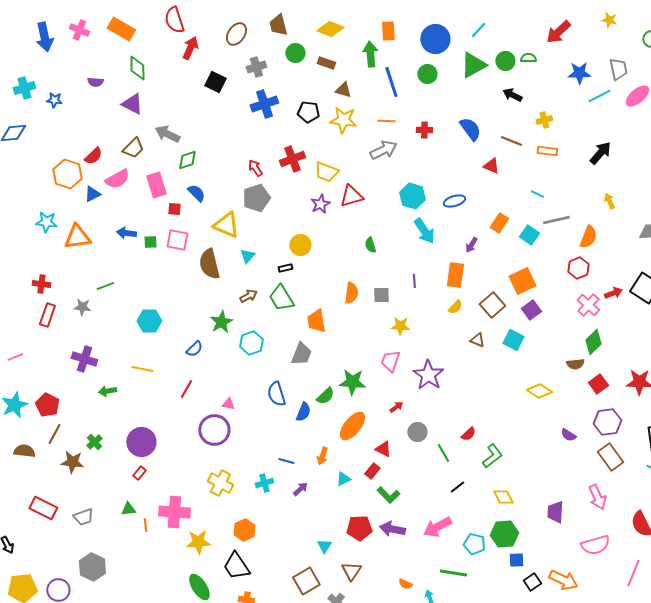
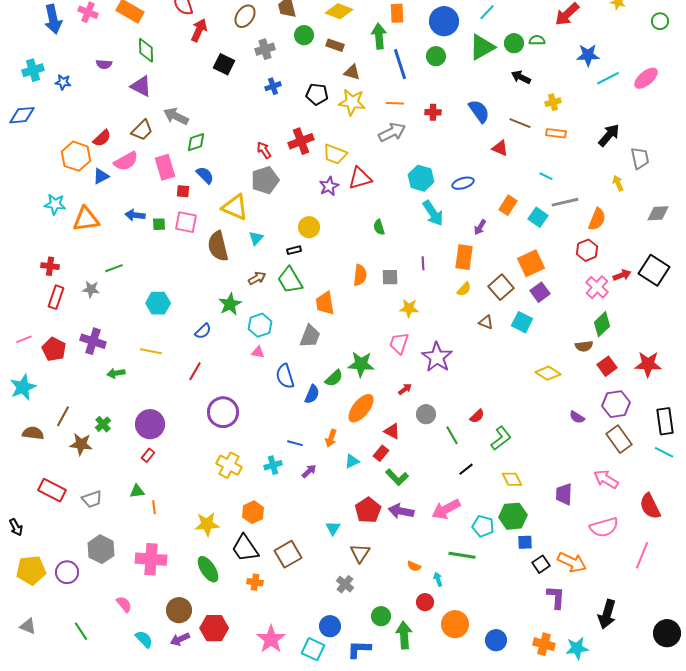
gray trapezoid: (618, 69) -> (640, 158), moved
blue cross: (264, 104) -> (273, 86), size x0.6
pink triangle: (228, 404) -> (258, 352), moved
red pentagon: (47, 405) -> (54, 349), moved
pink arrow: (597, 497) -> (606, 479), turned 145
pink cross: (174, 512) -> (151, 559), moved
red pentagon: (359, 528) -> (368, 510), turned -30
brown square: (306, 581) -> (288, 554), moved

